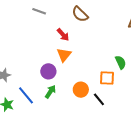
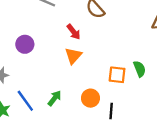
purple circle: (48, 71) -> (25, 44), moved
orange square: (107, 78) -> (117, 75), moved
black line: (99, 99) -> (111, 111), turned 40

